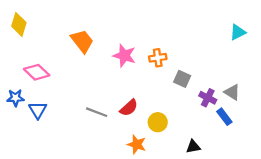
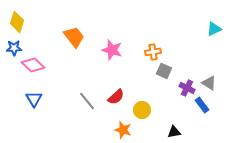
orange cross: (158, 58) -> (153, 52), moved
blue star: (16, 98) -> (14, 48), moved
gray line: (97, 112) -> (87, 101), turned 30

